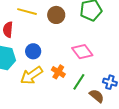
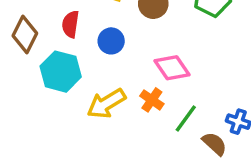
blue circle: (33, 51) -> (111, 41), moved
pink diamond: (82, 52) -> (172, 68), moved

